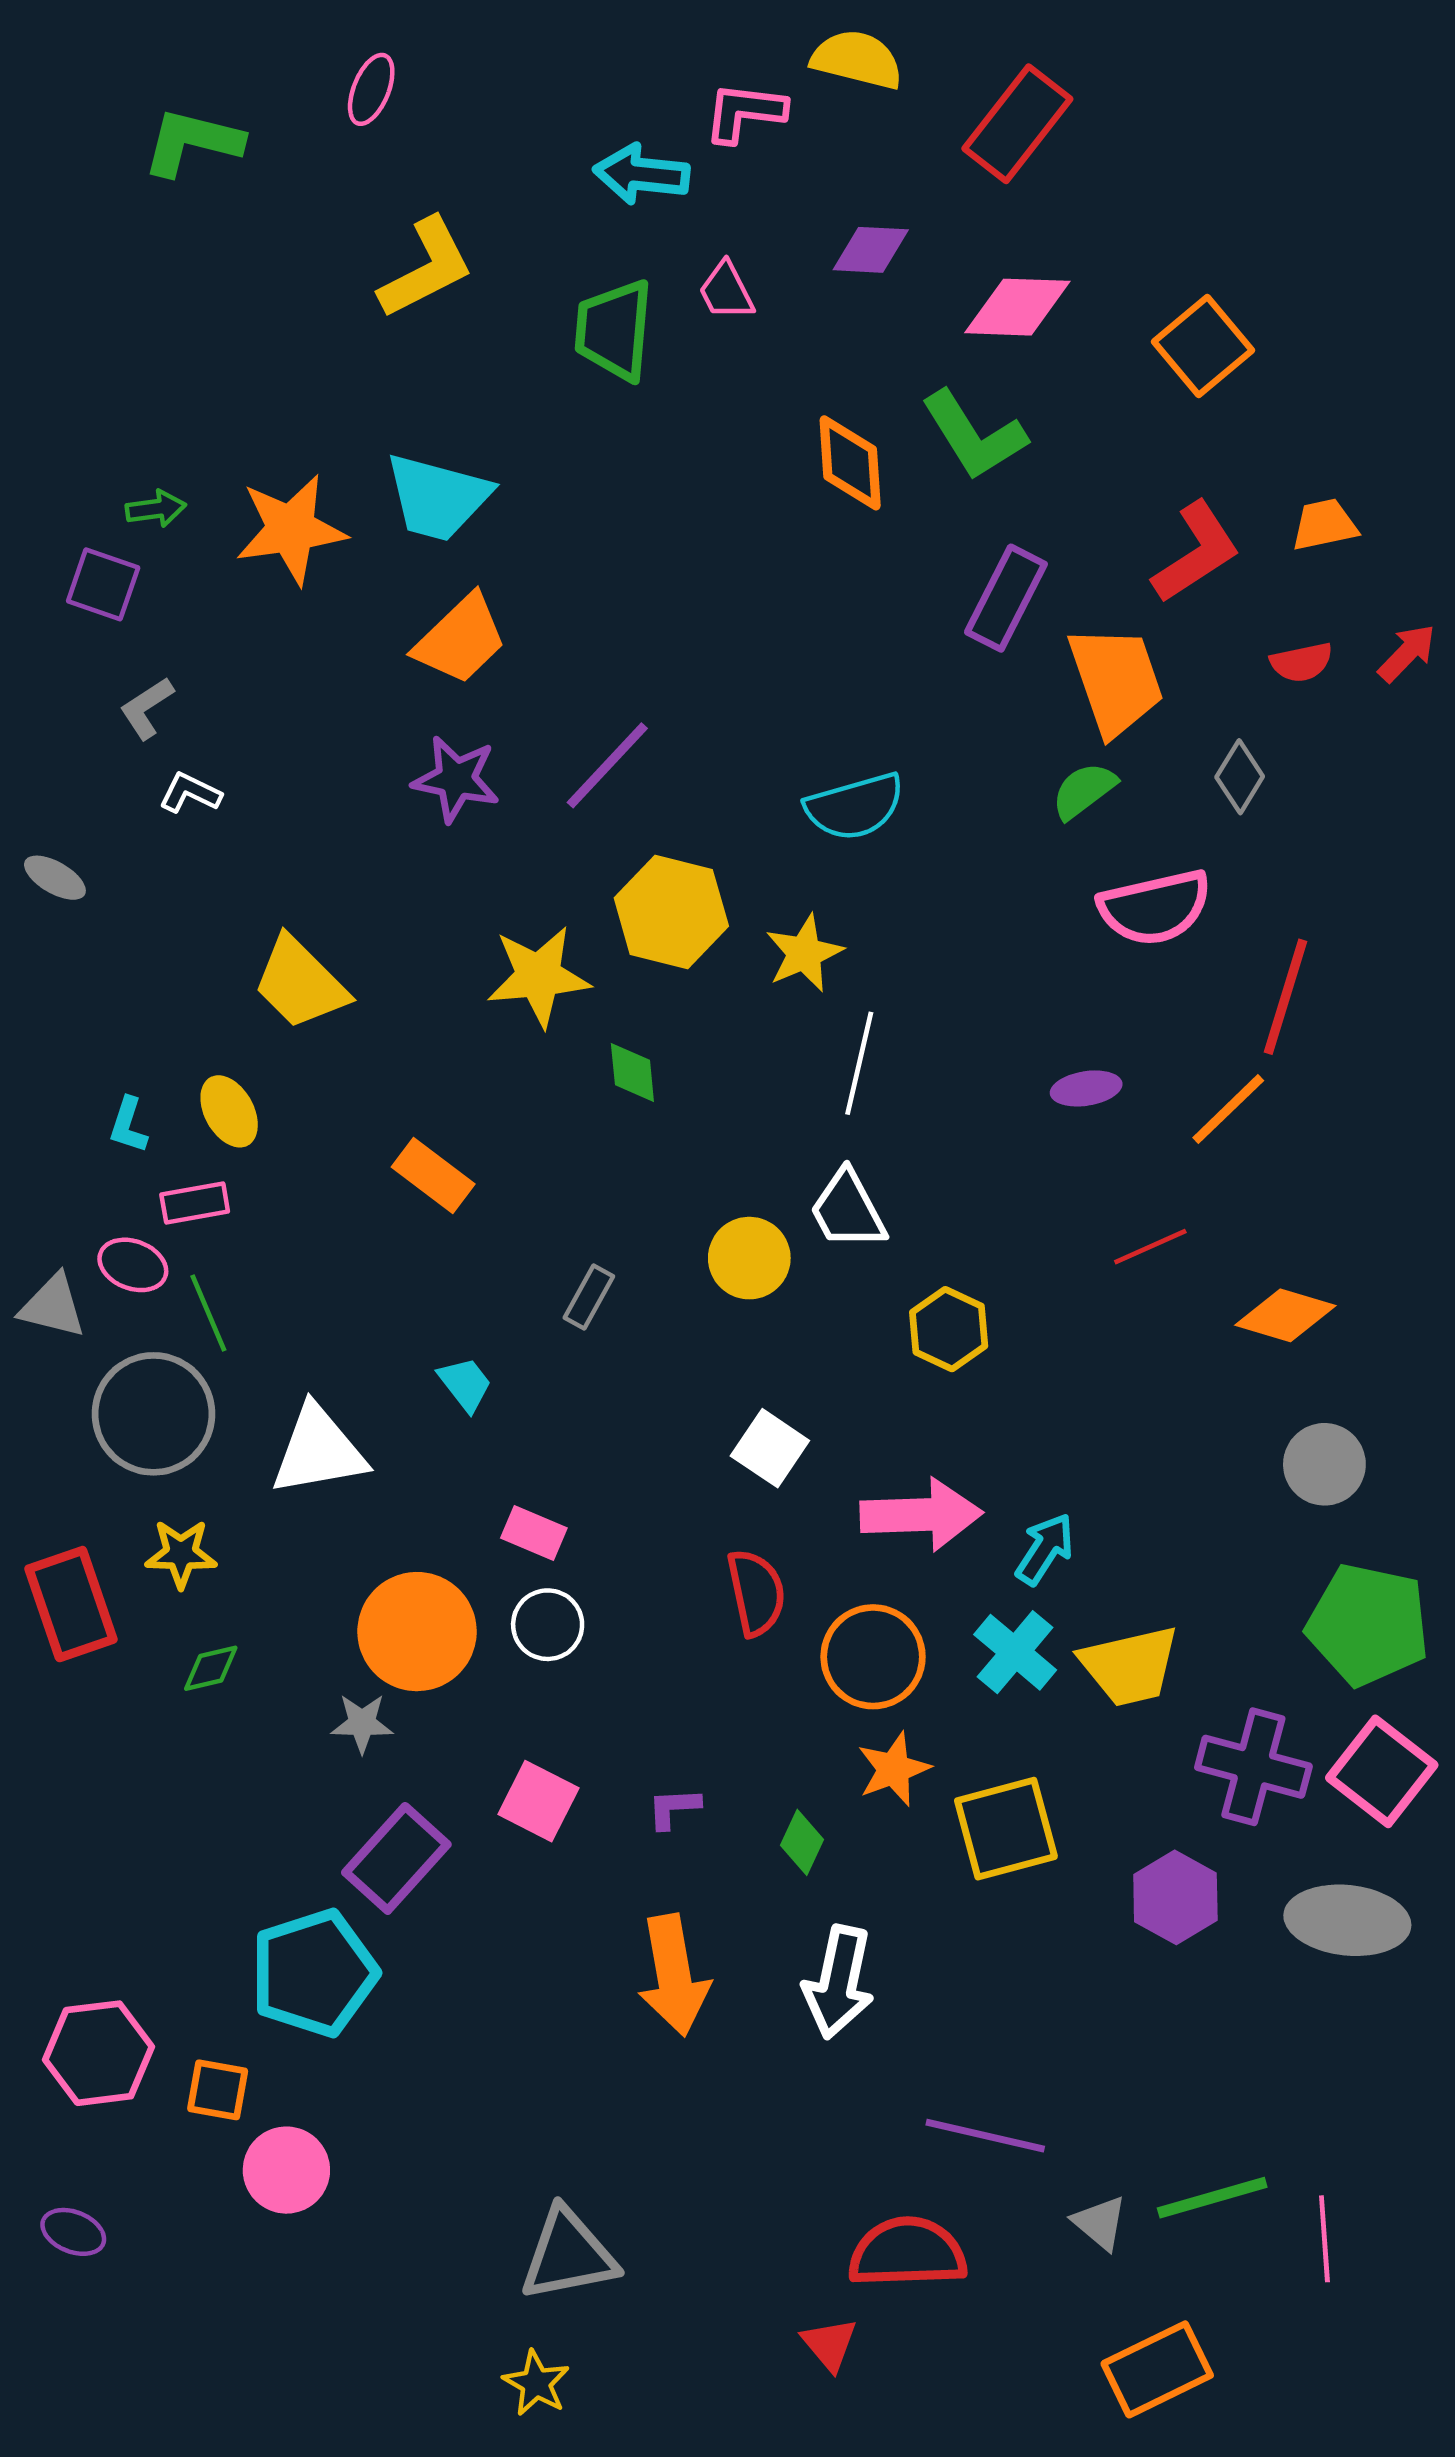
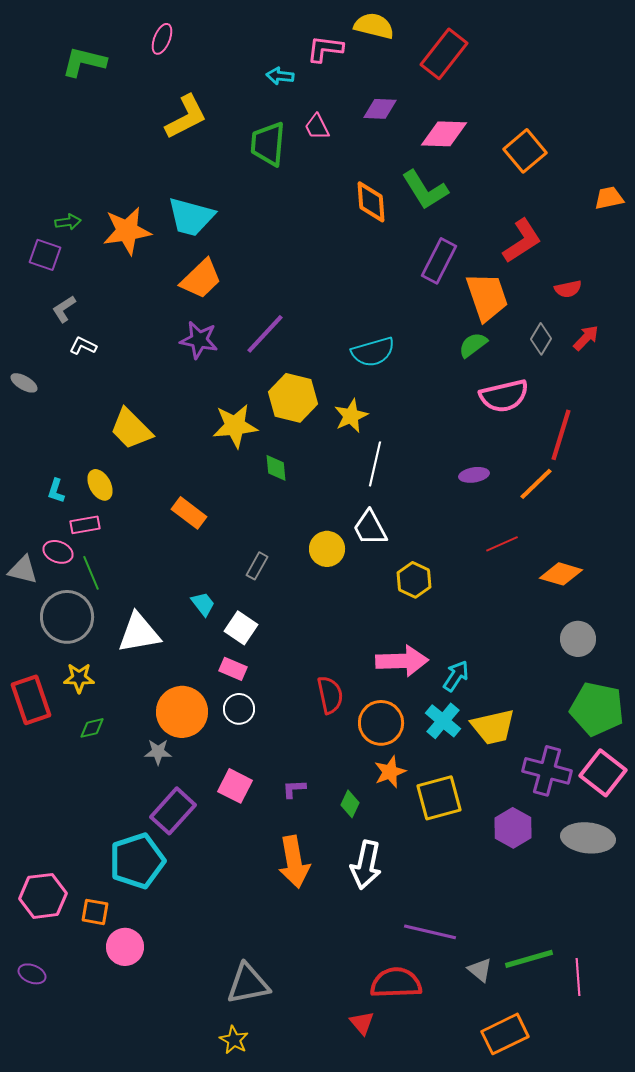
cyan arrow: (642, 174) -> (280, 76), size x0.7
orange trapezoid: (1324, 525) -> (609, 198), moved
red arrow: (1407, 653) -> (586, 338), moved
white square: (770, 1448) -> (241, 628), moved

